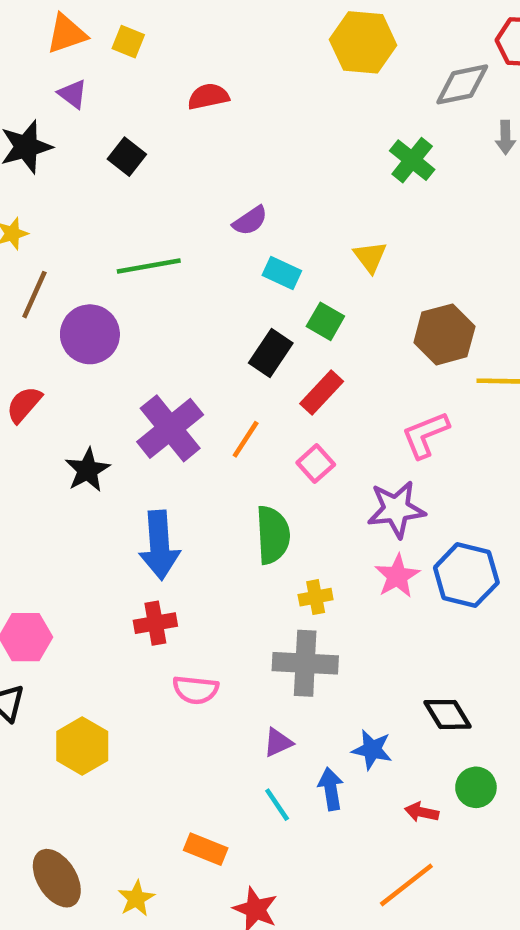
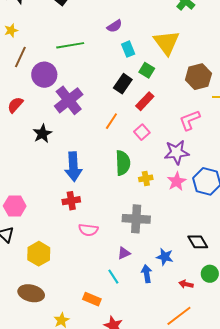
yellow triangle: (370, 257) -> (167, 42), size x1.8
cyan rectangle: (282, 273) -> (128, 49), turned 42
purple cross: (170, 428) -> (69, 100), moved
yellow cross: (316, 597) -> (146, 178), moved
cyan line: (277, 805) -> (113, 277), moved
brown ellipse: (57, 878) -> (31, 293), moved, turned -45

